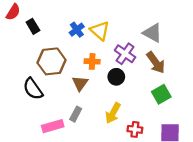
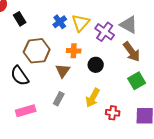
yellow triangle: (100, 31) -> (81, 23), turned 30
purple cross: (125, 54) -> (105, 32), moved
pink rectangle: (53, 126) -> (26, 111), moved

